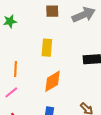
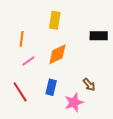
pink line: (11, 92) -> (28, 61), moved

